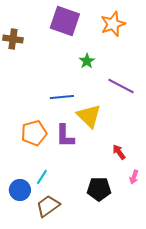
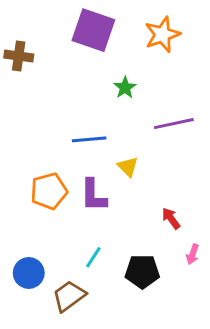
purple line: (121, 86) -> (174, 124), turned -40
yellow triangle: (89, 116) -> (128, 167), size x0.6
cyan line: (42, 177) -> (93, 257), moved

